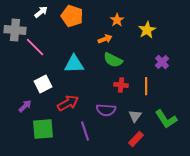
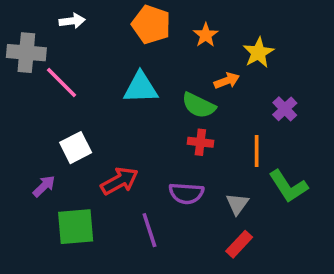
white arrow: (41, 12) -> (72, 21), turned 32
orange pentagon: (72, 16) -> (151, 24), moved
orange arrow: (105, 39) -> (227, 81), moved
cyan triangle: (74, 64) -> (141, 88), moved
red cross: (121, 85) -> (200, 142), moved
green L-shape: (166, 119) -> (288, 186), moved

